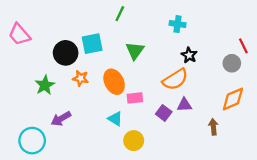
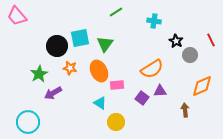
green line: (120, 14) -> (116, 12), moved, turned 32
pink trapezoid: (19, 34) -> (17, 16), moved
green triangle: (135, 51) -> (105, 44), moved
black star: (189, 55) -> (176, 41), moved
gray circle: (232, 63) -> (190, 55), moved
purple arrow: (61, 119) -> (53, 93), moved

